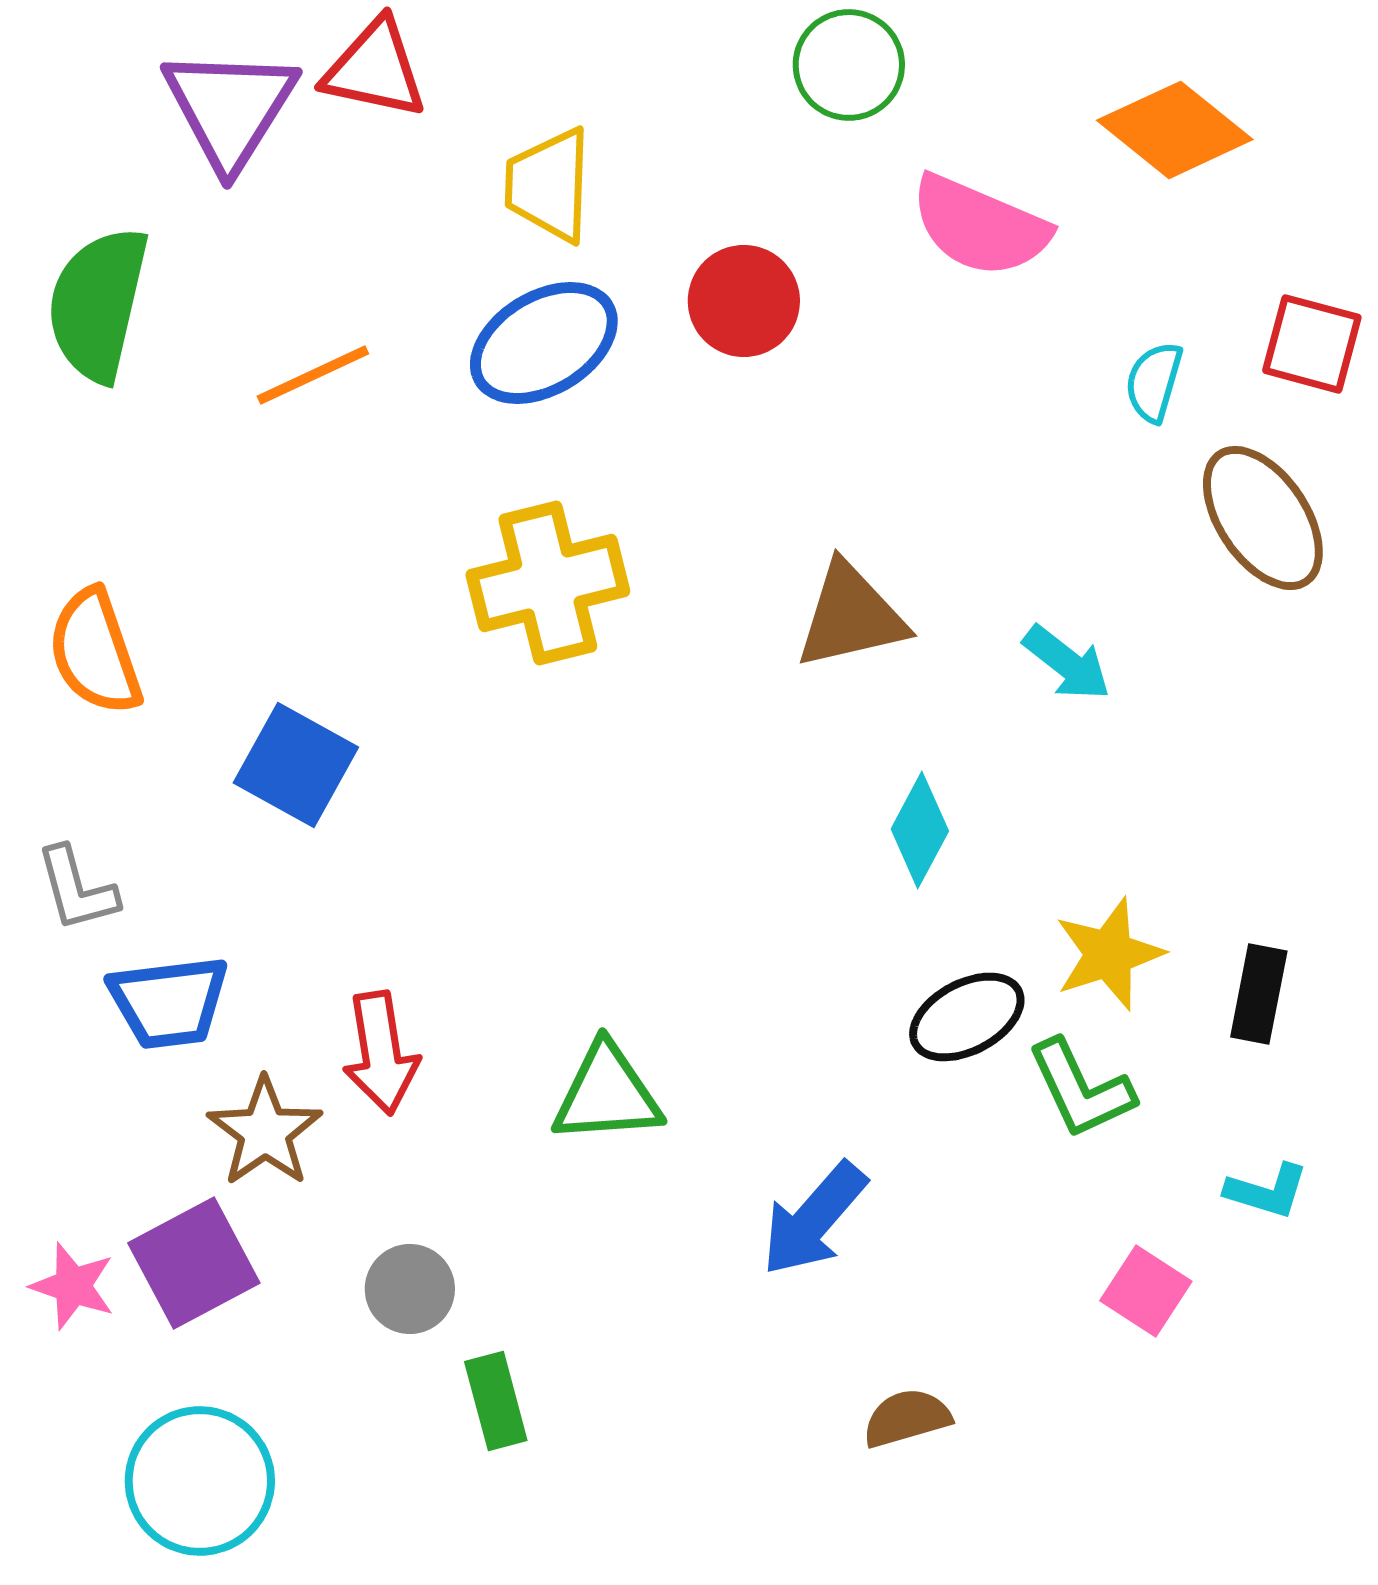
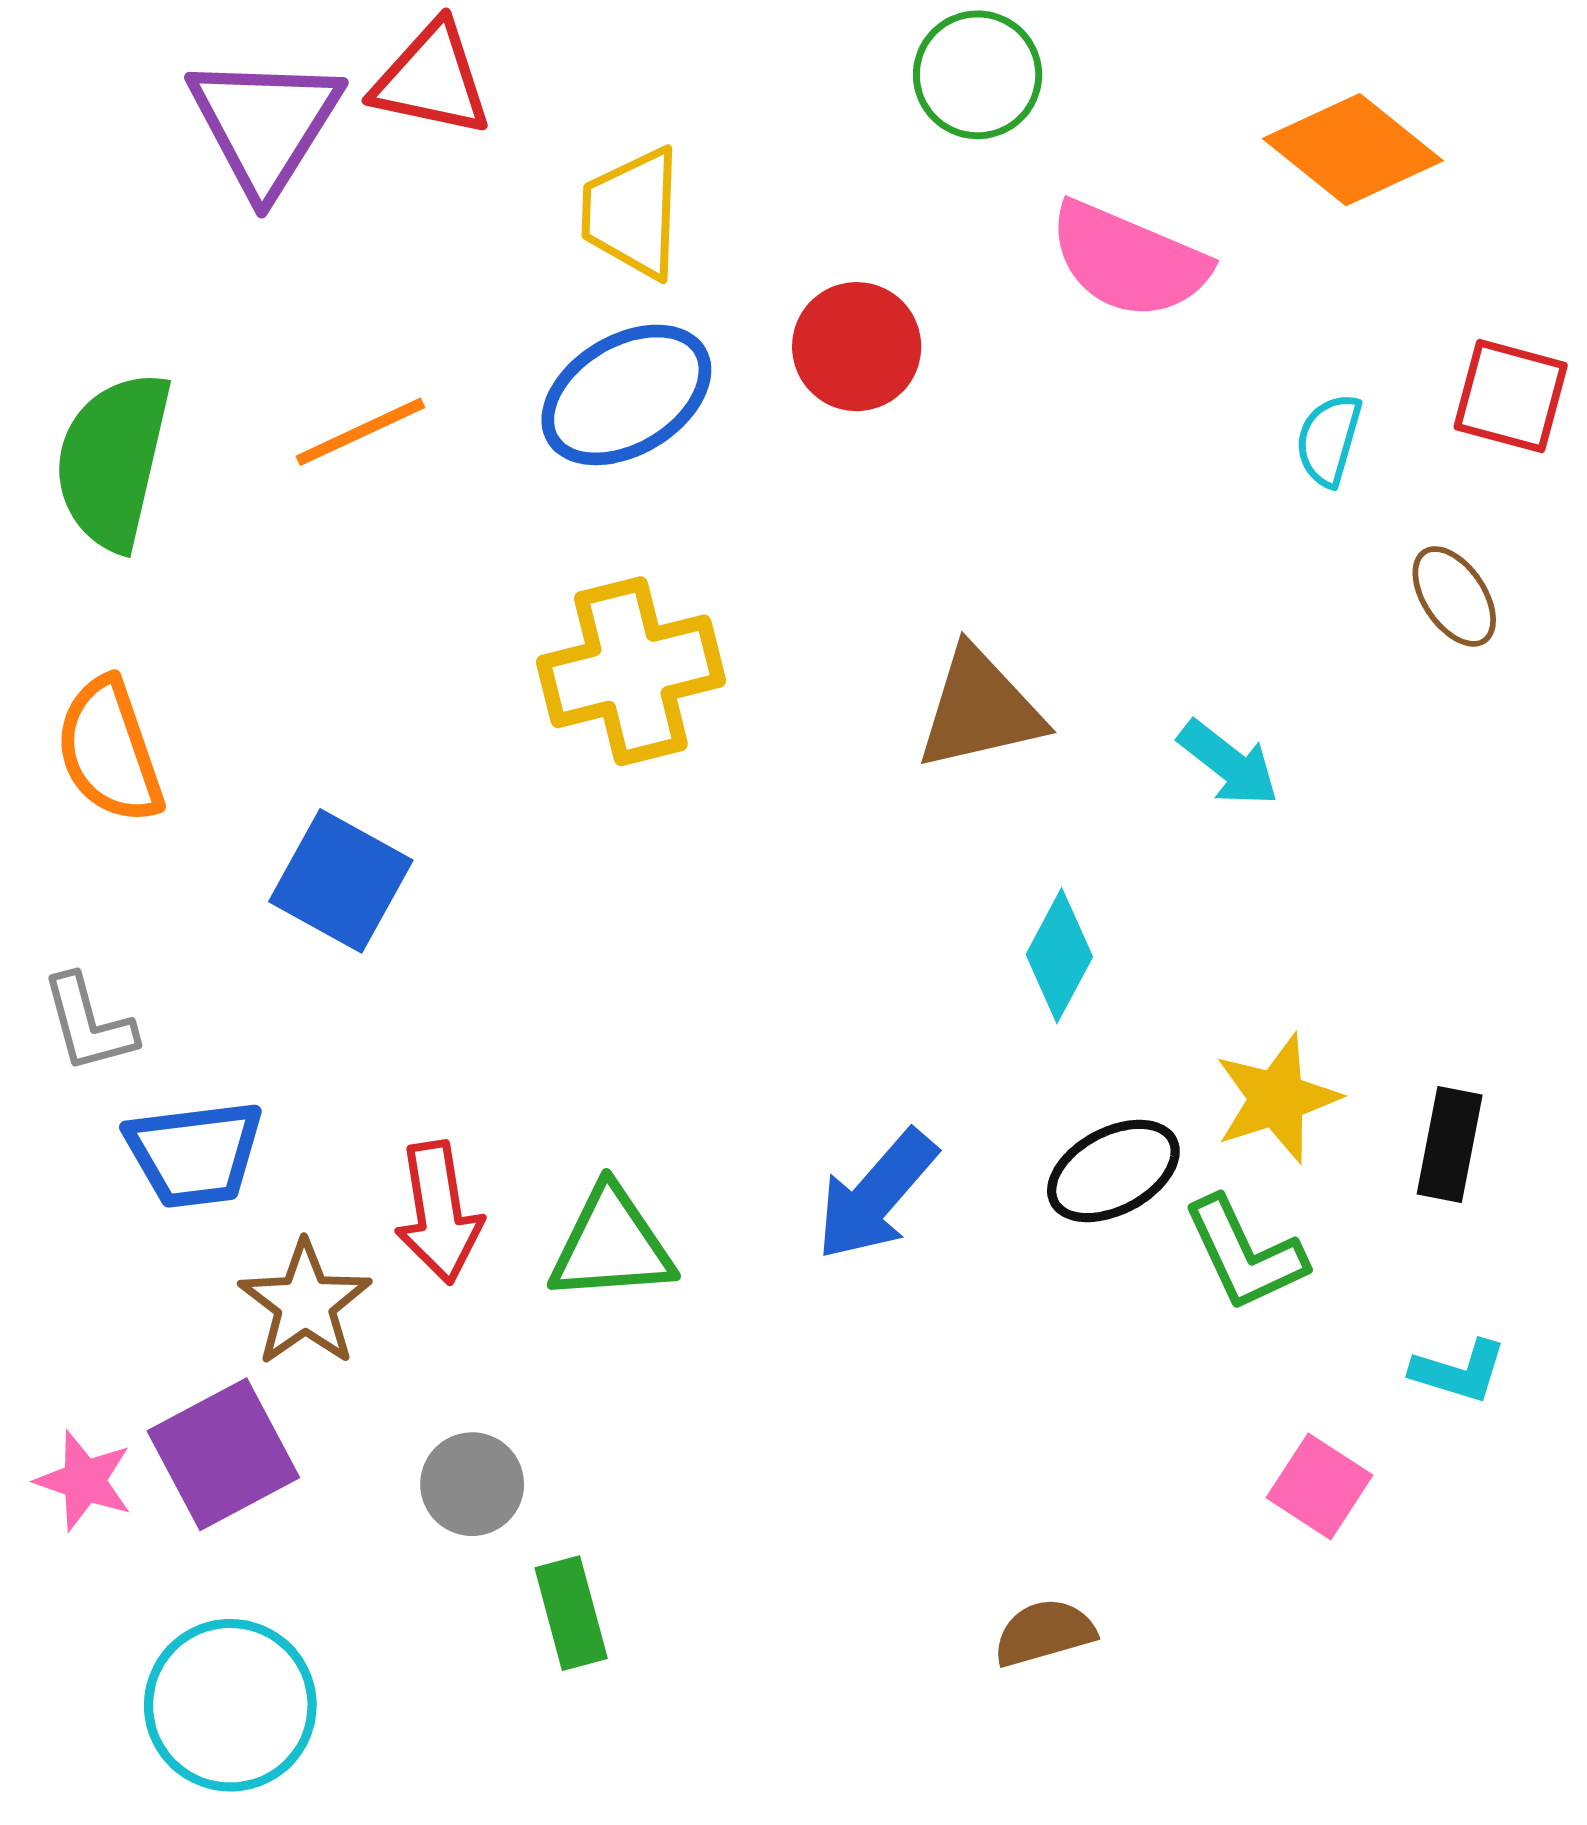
green semicircle: (98, 304) -> (113, 461), moved
brown ellipse: (1263, 518) -> (1454, 596), size x0.6
green triangle: (607, 1094) -> (611, 1245), moved
blue arrow: (814, 1219) -> (876, 1195), moved

